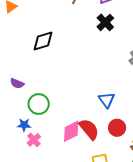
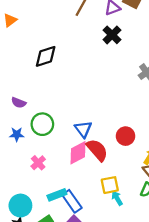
blue triangle: (107, 100) -> (83, 129), moved
blue star: (24, 125) -> (17, 134), moved
red circle: (117, 128) -> (126, 136), moved

